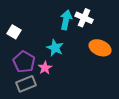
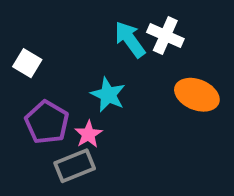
cyan arrow: (66, 20) -> (130, 39), turned -48
gray rectangle: (26, 84) -> (75, 166), moved

